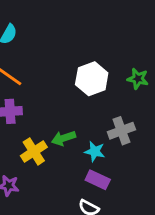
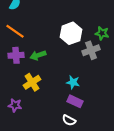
gray cross: (121, 131) -> (91, 50), moved
green arrow: (64, 138) -> (38, 55), moved

